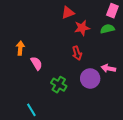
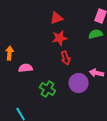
red star: (82, 28) -> (60, 38), moved
pink semicircle: (36, 63) -> (26, 68), turned -64

